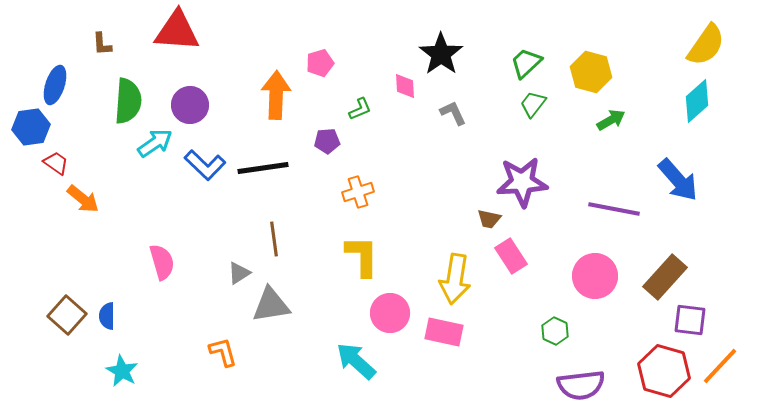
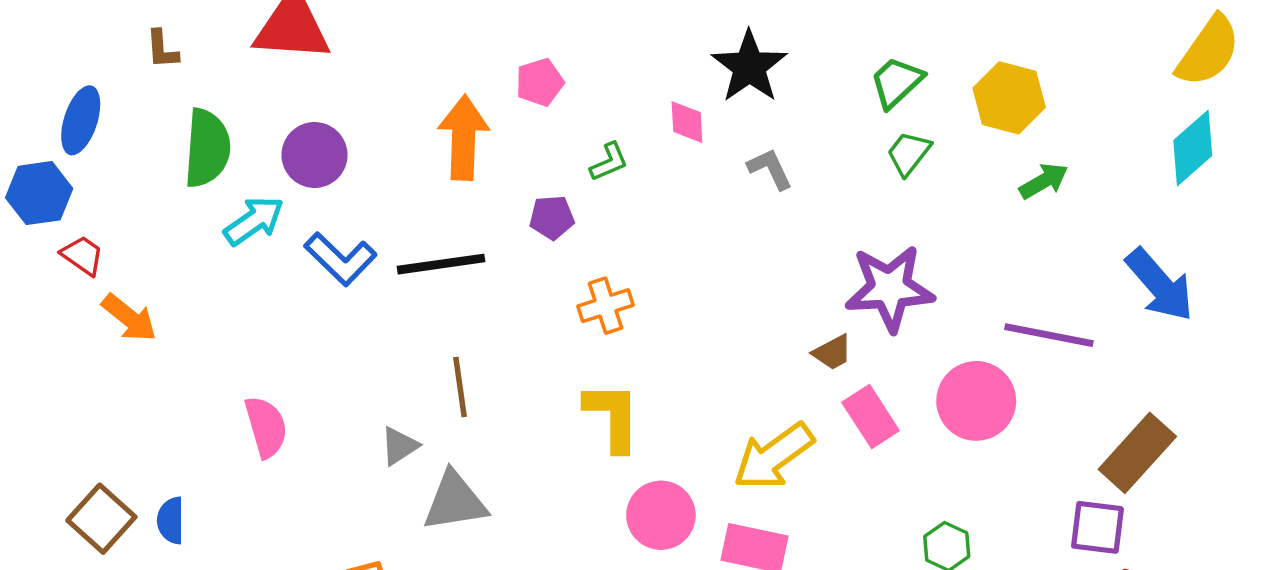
brown trapezoid: (489, 219) -> (832, 352), turned -40
pink circle: (595, 276) -> (976, 401), moved
yellow arrow: (455, 279) -> (774, 456), turned 45
purple square: (690, 320) -> (1097, 527), moved

